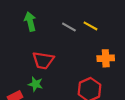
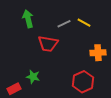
gray line: (69, 27) -> (64, 24), turned -56
red trapezoid: (43, 60) -> (48, 44), moved

